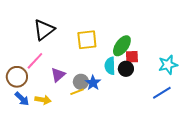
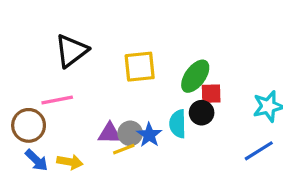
pink line: (35, 61) -> (57, 100), turned 36
cyan semicircle: (110, 66) -> (178, 124), moved
purple triangle: (58, 75) -> (110, 133), moved, turned 42

